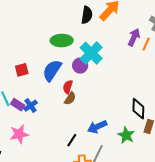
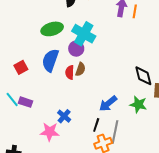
brown semicircle: (70, 98) -> (80, 69), moved
blue cross: (31, 106) -> (64, 116), moved
pink star: (19, 134) -> (50, 132), moved, turned 30
black line: (72, 140) -> (96, 125), moved

